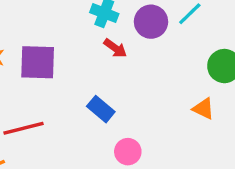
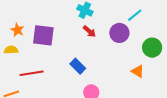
purple circle: (151, 22) -> (119, 33), moved

